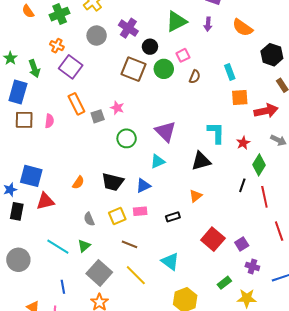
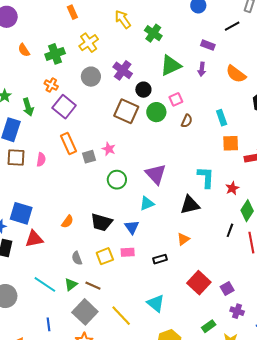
blue triangle: (143, 186) -> (132, 227), turned -42
brown line: (129, 244) -> (93, 286), moved

